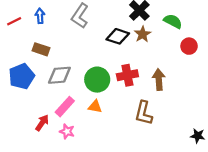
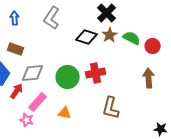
green semicircle: (173, 21) -> (132, 38), moved
brown arrow: (159, 80) -> (149, 78), moved
orange triangle: (95, 107) -> (65, 113), moved
red arrow: (42, 123) -> (17, 91), moved
pink star: (67, 131) -> (27, 120), moved

